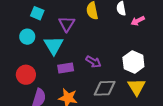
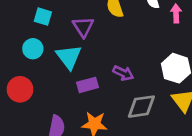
pink arrow: (138, 21) -> (176, 13), turned 120
red circle: (26, 75) -> (20, 89), moved

